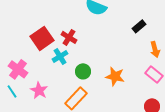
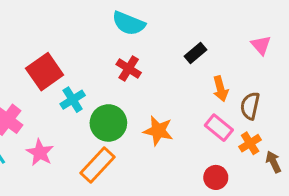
red cross: (69, 37) -> (129, 68), moved
green circle: (83, 71) -> (108, 123), size x1.5

